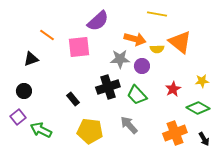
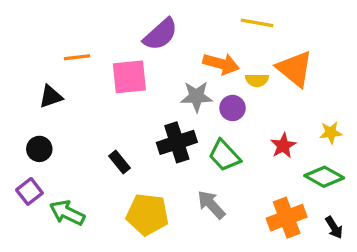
orange line: (47, 35) -> (77, 57), turned -42

